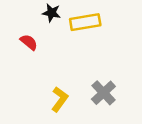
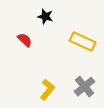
yellow rectangle: (85, 22) -> (83, 41), moved, turned 30

